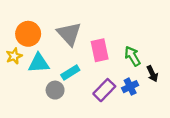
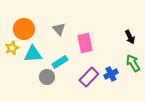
gray triangle: (69, 34) -> (59, 29), size x0.6
green arrow: (132, 56) -> (133, 63), moved
black arrow: (152, 74) -> (130, 37), moved

